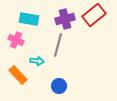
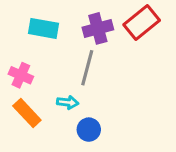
pink cross: (16, 40) -> (21, 75), moved
cyan arrow: (37, 61) -> (68, 102), moved

